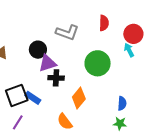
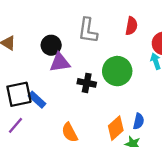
gray L-shape: (67, 32) -> (88, 30), turned 70
black cross: (56, 78) -> (87, 83), moved
orange diamond: (79, 98) -> (116, 128), moved

